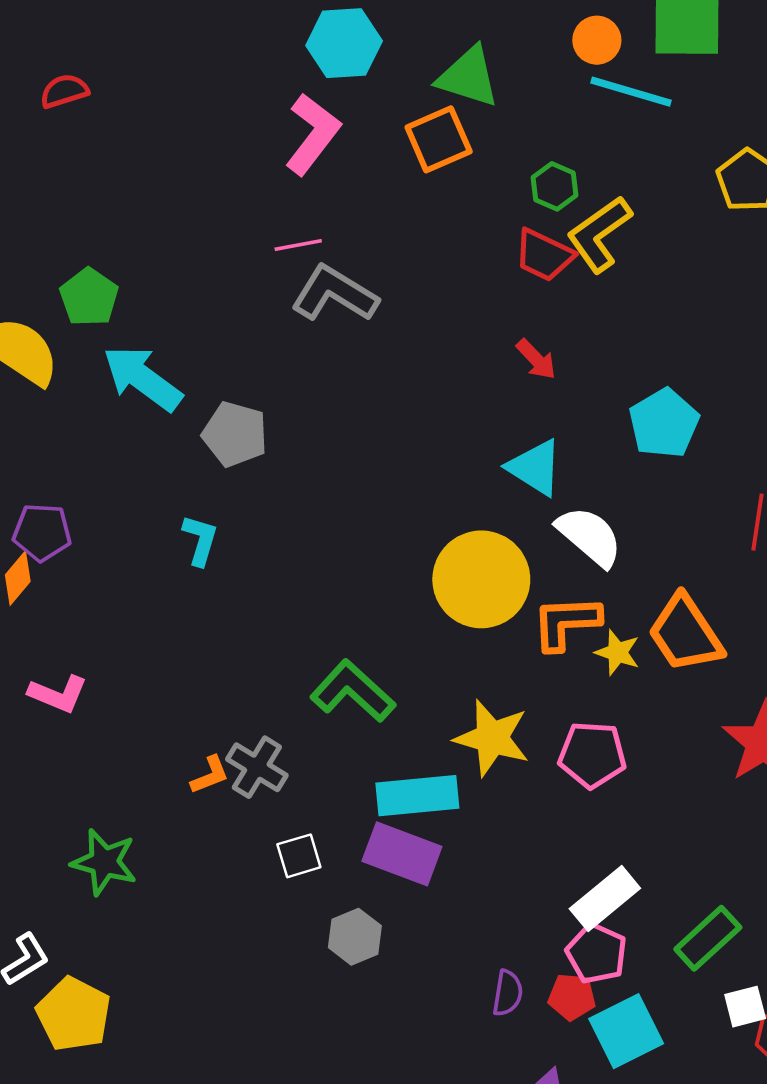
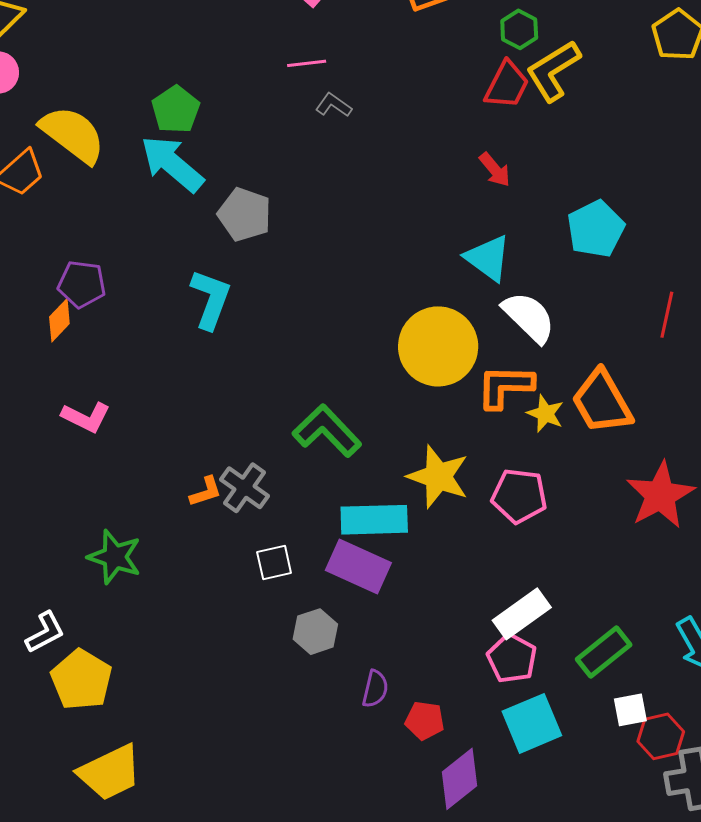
red trapezoid: (544, 255) -> (507, 85), turned -92
gray L-shape: (334, 294) -> (334, 105), size x0.5
green pentagon: (89, 297) -> (176, 110), moved
cyan L-shape: (200, 540) -> (211, 299), size x1.4
purple semicircle: (508, 993) -> (375, 689), moved
red pentagon: (572, 997) -> (425, 721), moved

